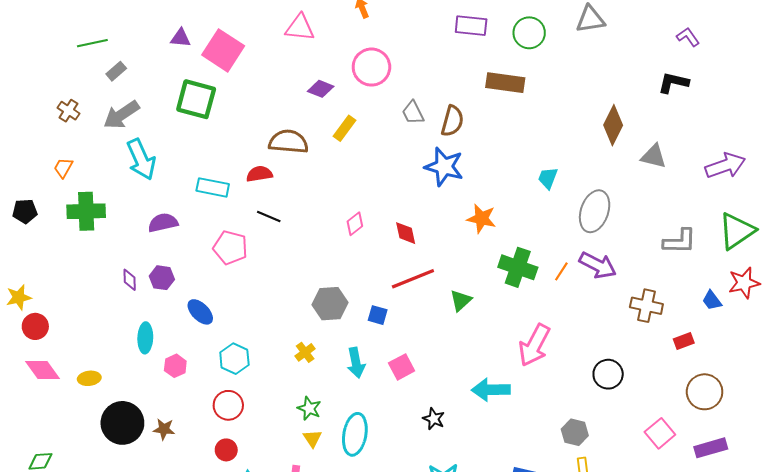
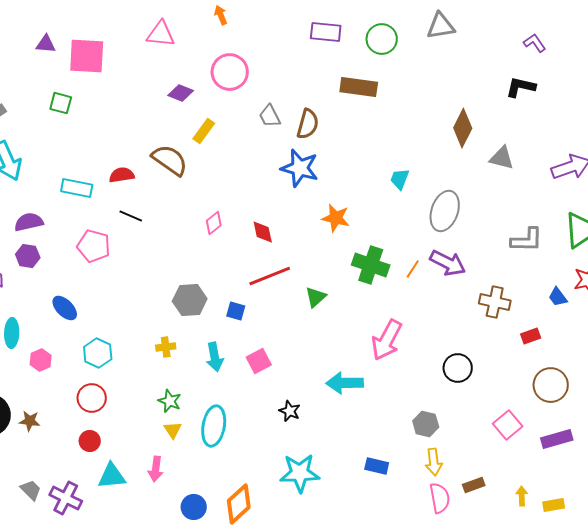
pink square: (223, 50) -> (87, 56), turned -30
green square: (196, 99) -> (61, 103), size x0.6
brown semicircle: (288, 142) -> (170, 160), moved, turned 30
purple hexagon: (162, 278) -> (28, 256), moved
yellow cross: (305, 352) -> (166, 347), turned 30

